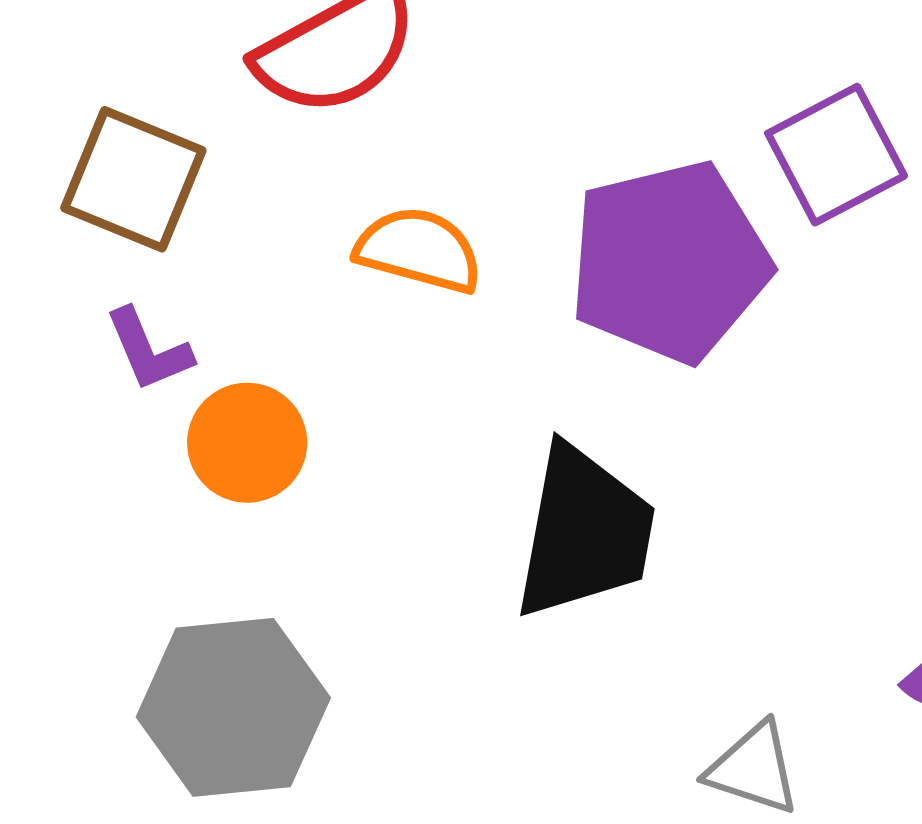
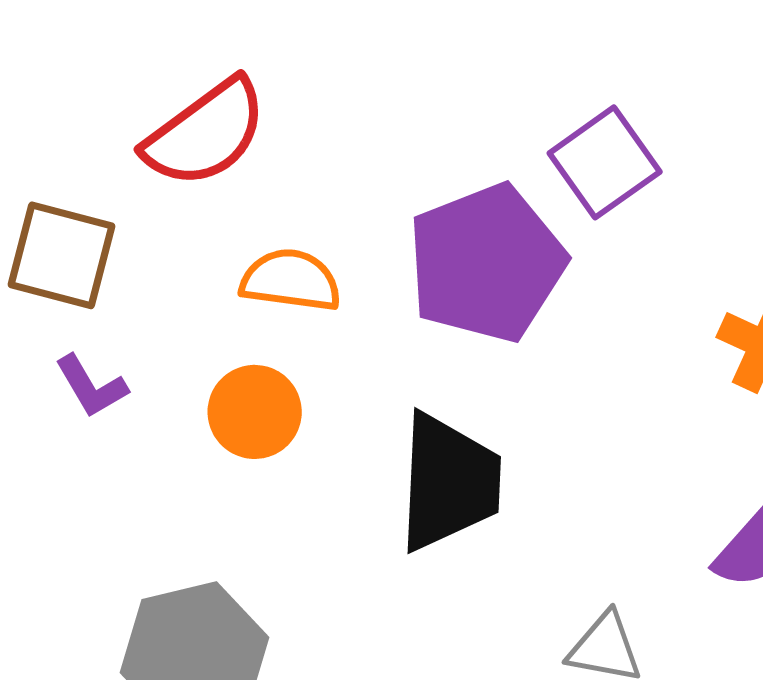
orange circle: (247, 443) -> (255, 412), moved

